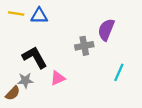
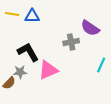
purple semicircle: (106, 30) -> (90, 28), turned -78
pink triangle: (58, 78) -> (48, 70), size x1.5

